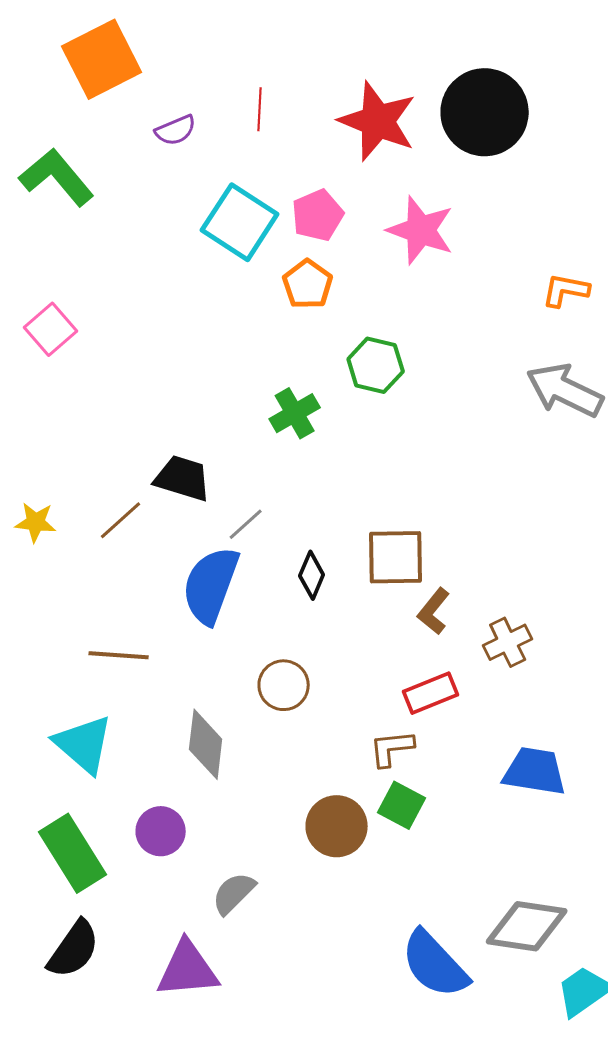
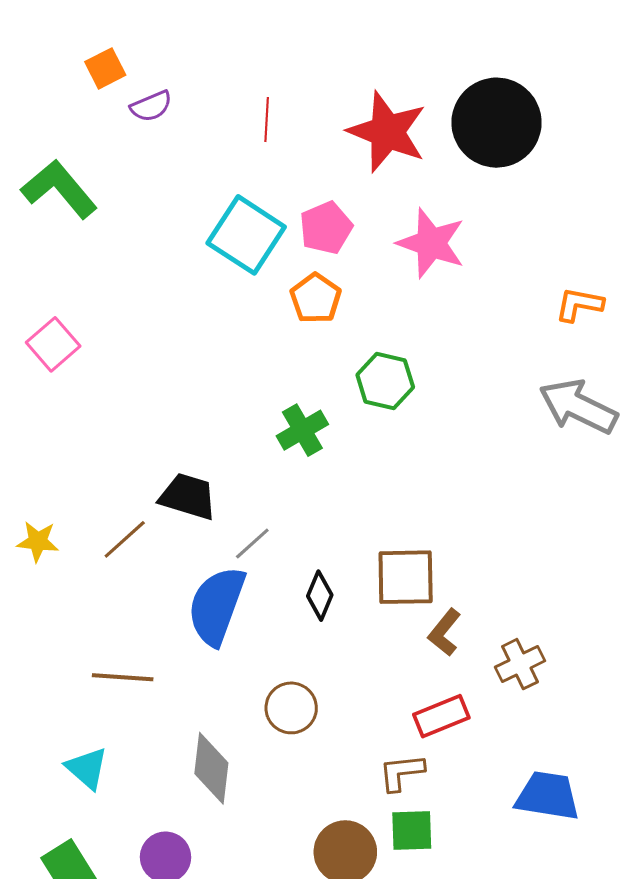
orange square: (102, 59) -> (105, 68), size x0.5
purple semicircle: (176, 130) -> (151, 106), moved
cyan triangle: (84, 744) -> (87, 768), size x0.7
green square: (402, 805) -> (412, 831), turned -30

